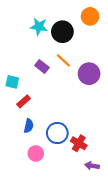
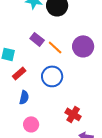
orange line: (63, 60) -> (55, 47), moved
blue circle: (57, 133) -> (52, 76), moved

